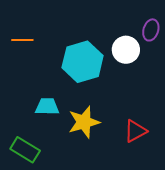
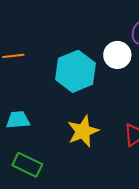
cyan trapezoid: (47, 107) -> (18, 120), moved

